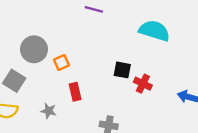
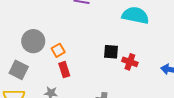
red rectangle: (75, 92) -> (64, 70), moved

